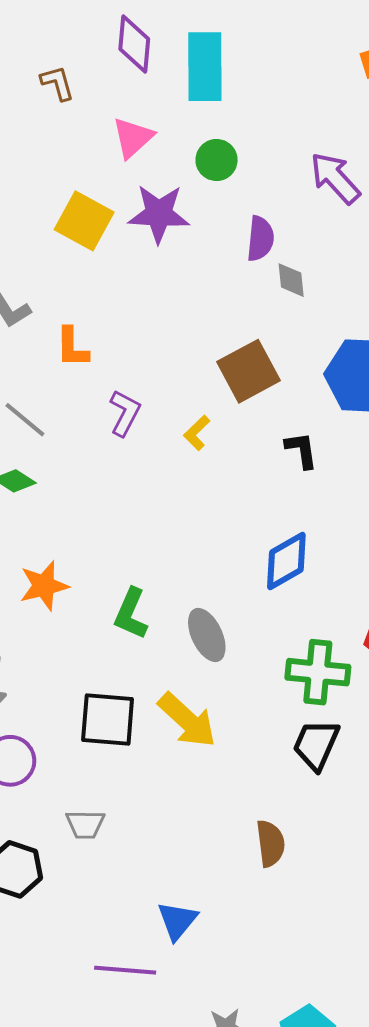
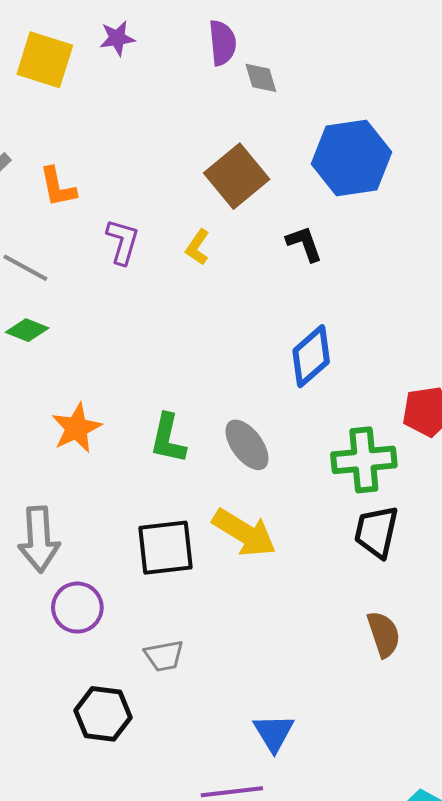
purple star: (159, 214) -> (117, 38), size x0.6
brown semicircle: (270, 843) -> (384, 634), moved

